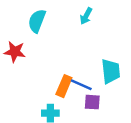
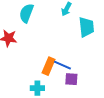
cyan trapezoid: (111, 71) -> (86, 27), moved

